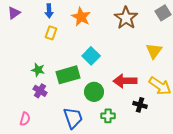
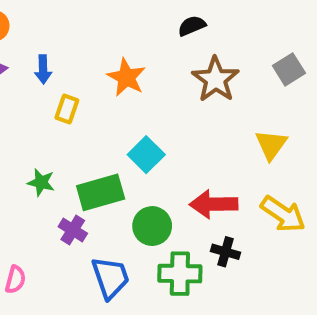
blue arrow: (49, 11) -> (43, 69), moved
purple cross: (40, 91) -> (73, 230), moved
black cross: (140, 105) -> (225, 252), moved
green cross: (108, 116) -> (180, 274), size x1.5

